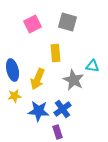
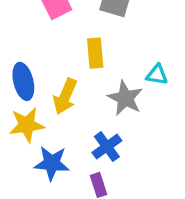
yellow star: (15, 96) -> (27, 125), size x1.5
blue star: (39, 111) -> (52, 163), moved

